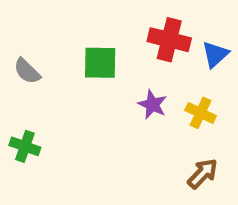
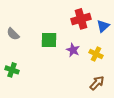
red cross: (169, 40) -> (81, 19), turned -30
green square: (100, 63) -> (49, 40), moved

